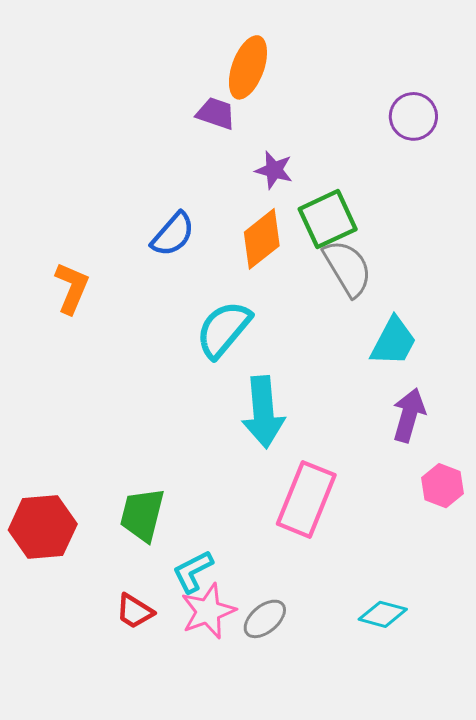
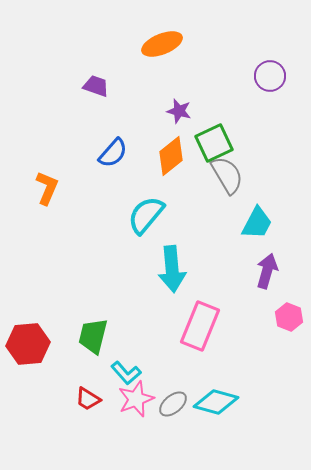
orange ellipse: (248, 67) -> (162, 44), turned 48
purple trapezoid: (216, 113) -> (96, 86), moved
cyan L-shape: (193, 571) -> (126, 373), turned -104
cyan diamond: (383, 614) -> (216, 402), moved, size x1.4

